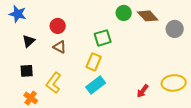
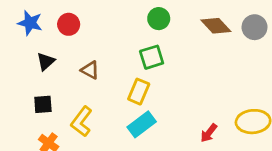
green circle: (124, 13) -> (159, 19), moved
red circle: (58, 26) -> (69, 24), moved
gray circle: (175, 29) -> (255, 27), moved

